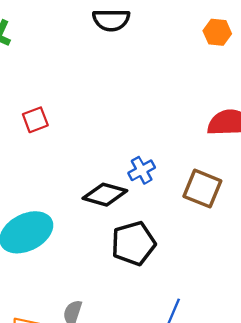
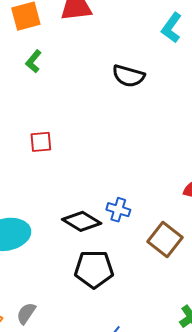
blue cross: (142, 170) -> (118, 210), turned 30

